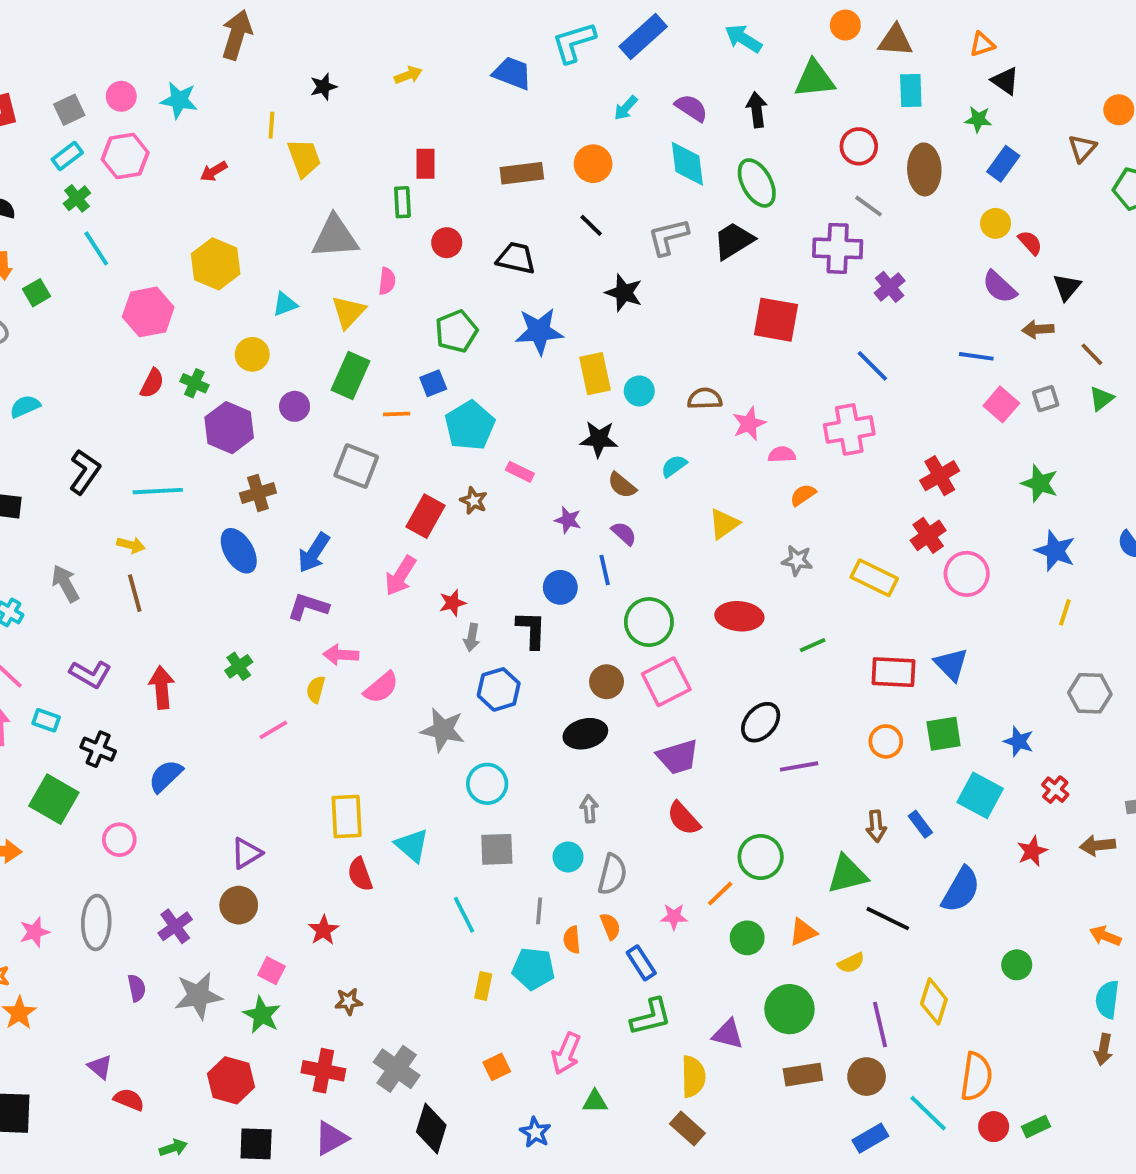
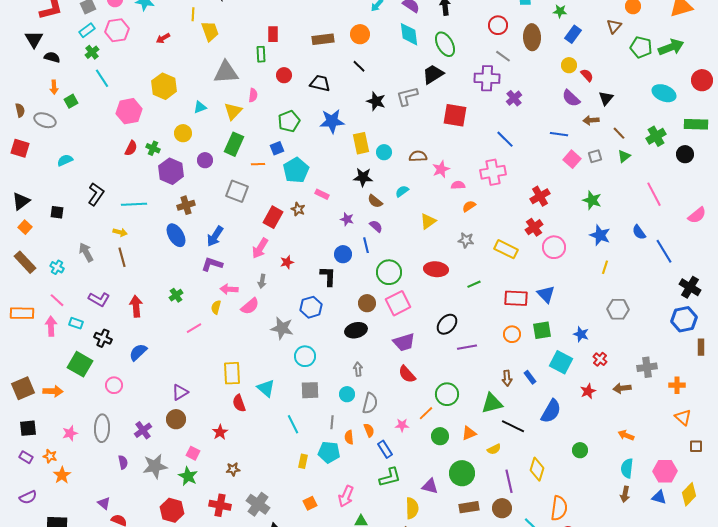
gray L-shape: (668, 237) -> (407, 96), moved
gray arrow: (472, 637) -> (262, 281), moved

